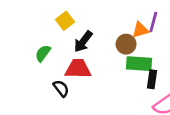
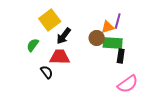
yellow square: (65, 21) -> (50, 20), size x1.5
green rectangle: (139, 64) -> (113, 43), moved
black rectangle: (152, 79) -> (121, 56), moved

